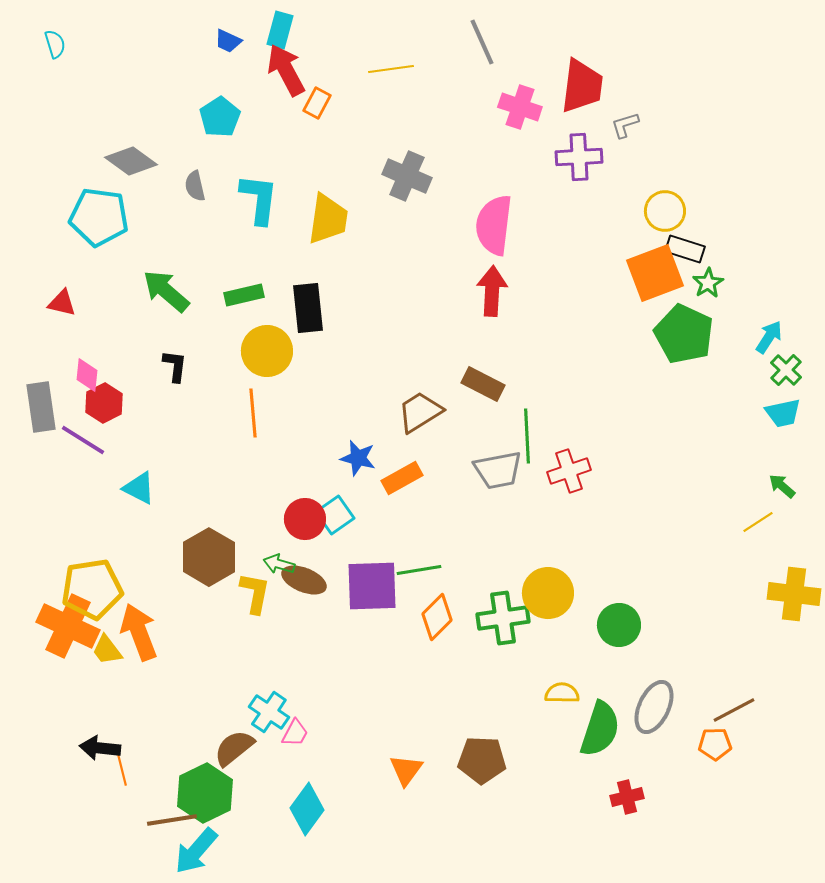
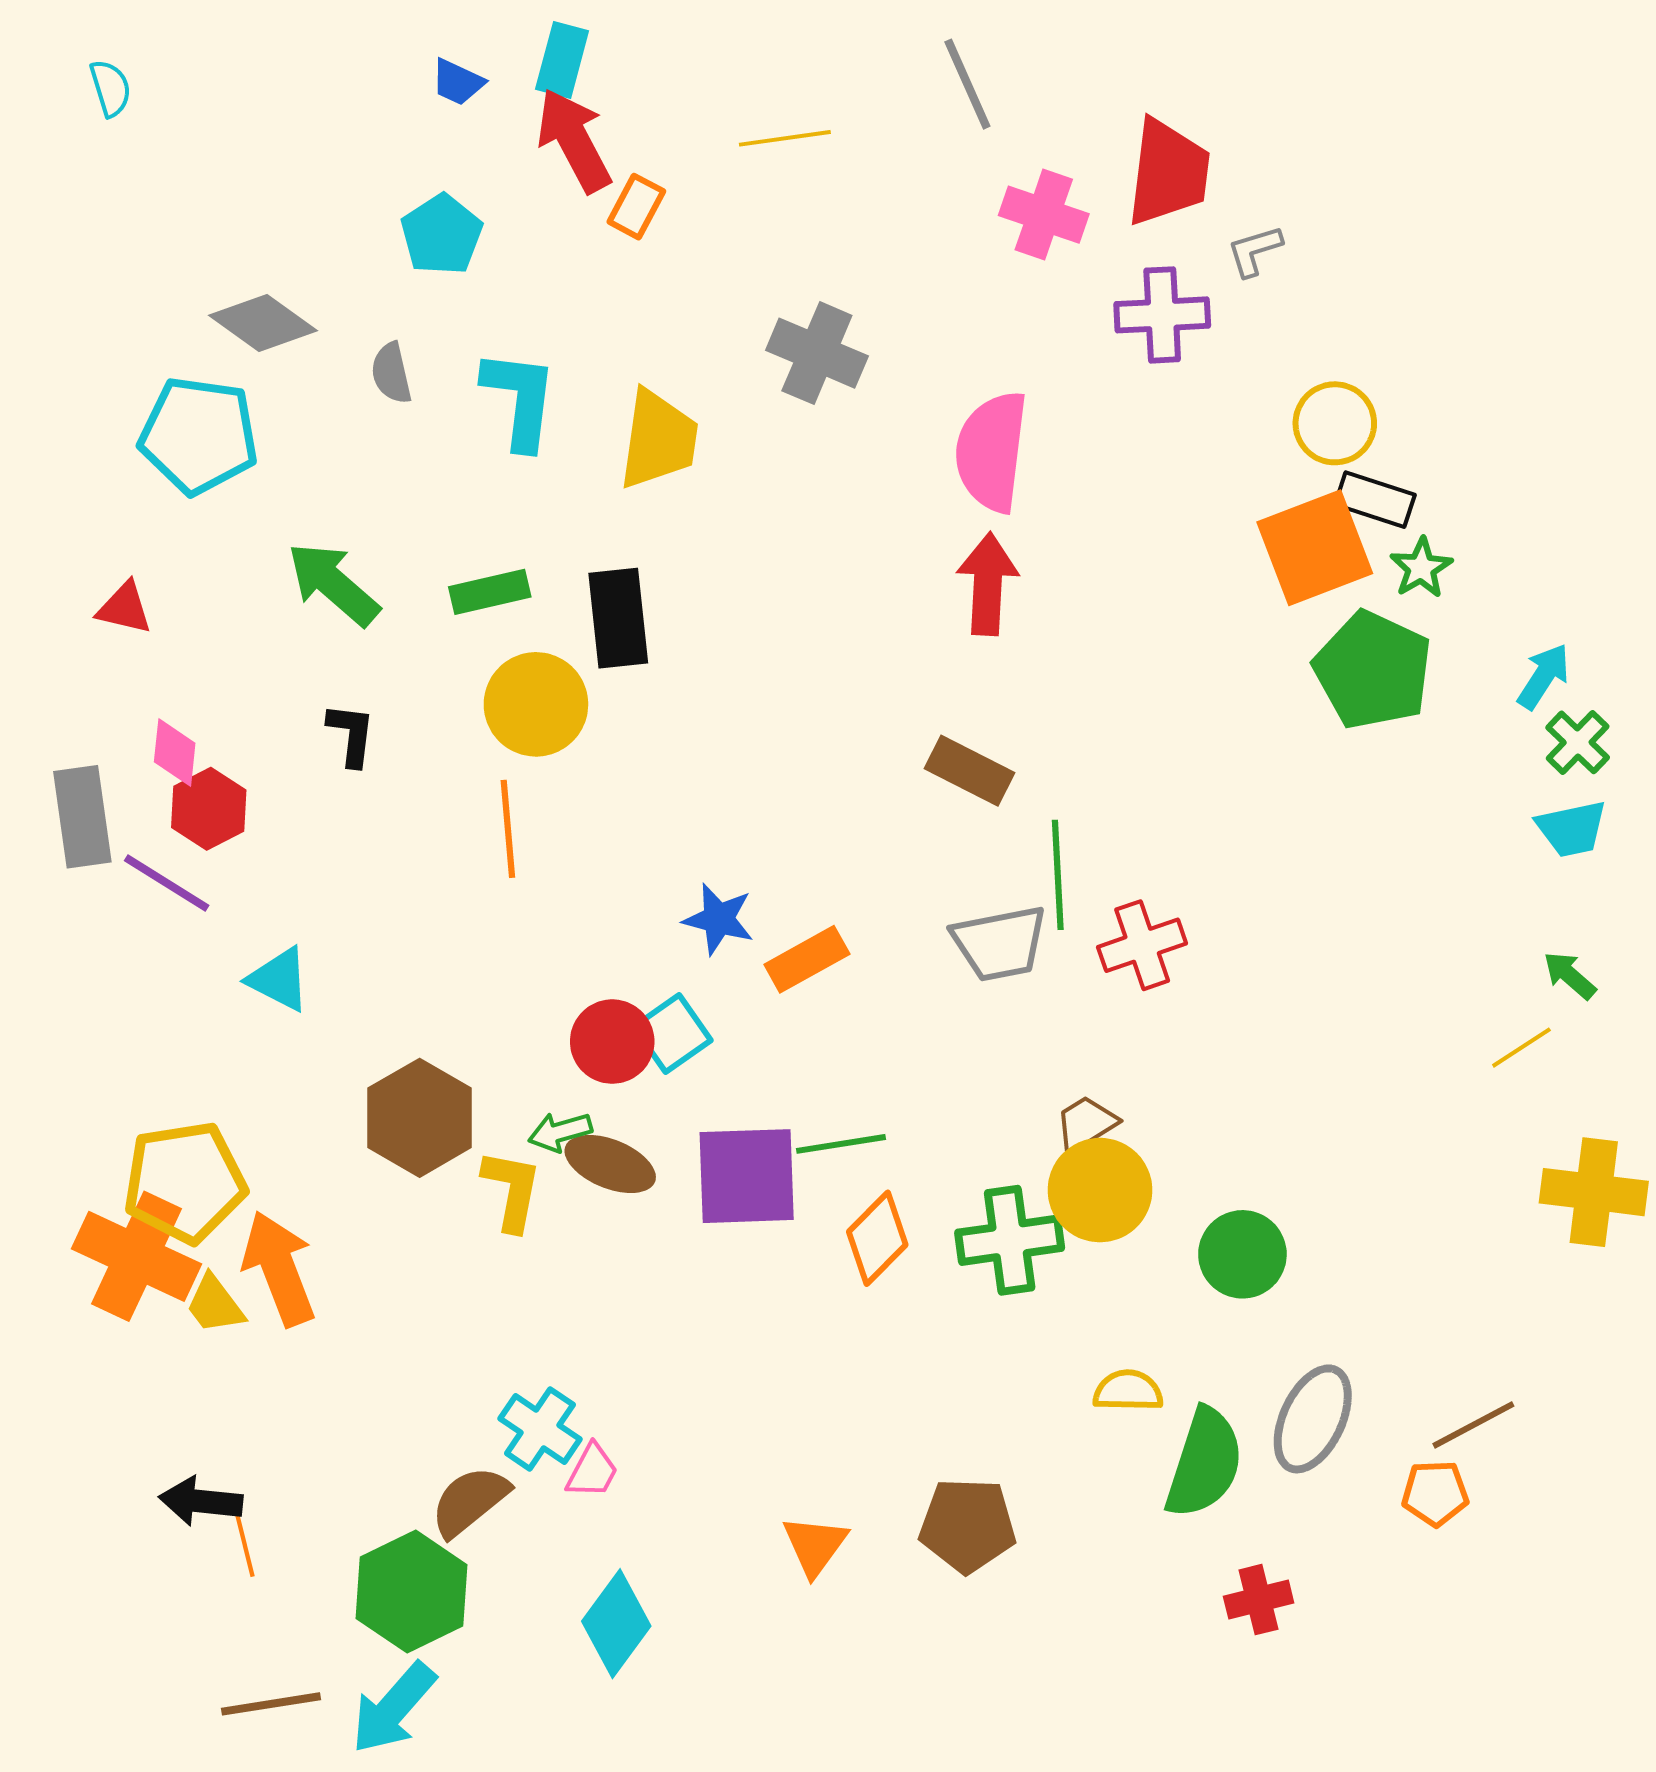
brown trapezoid: (420, 412) -> (1086, 1124), moved, size x0.7
green arrow: (279, 564) -> (560, 1132), turned -32
brown line: (172, 820) -> (271, 1704), moved

